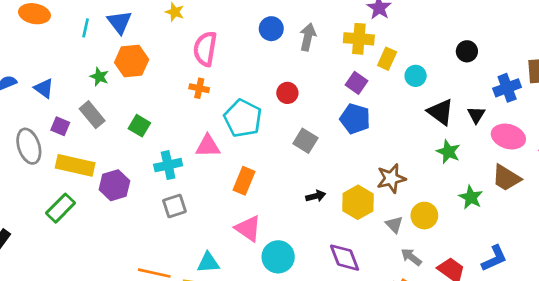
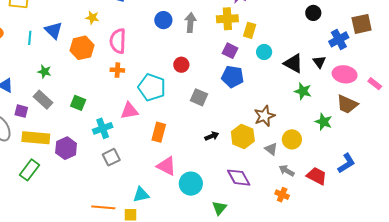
black circle: (467, 51) -> (313, 13), moved
orange hexagon: (132, 61) -> (82, 48), moved
cyan circle: (416, 76) -> (264, 52), moved

